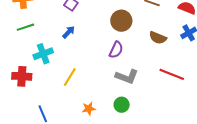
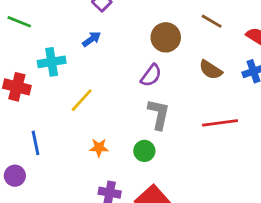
green line: (25, 27) -> (19, 22), moved, turned 30
red line: (172, 74) -> (220, 123), turned -40
gray L-shape: (127, 77) -> (159, 114), turned -110

